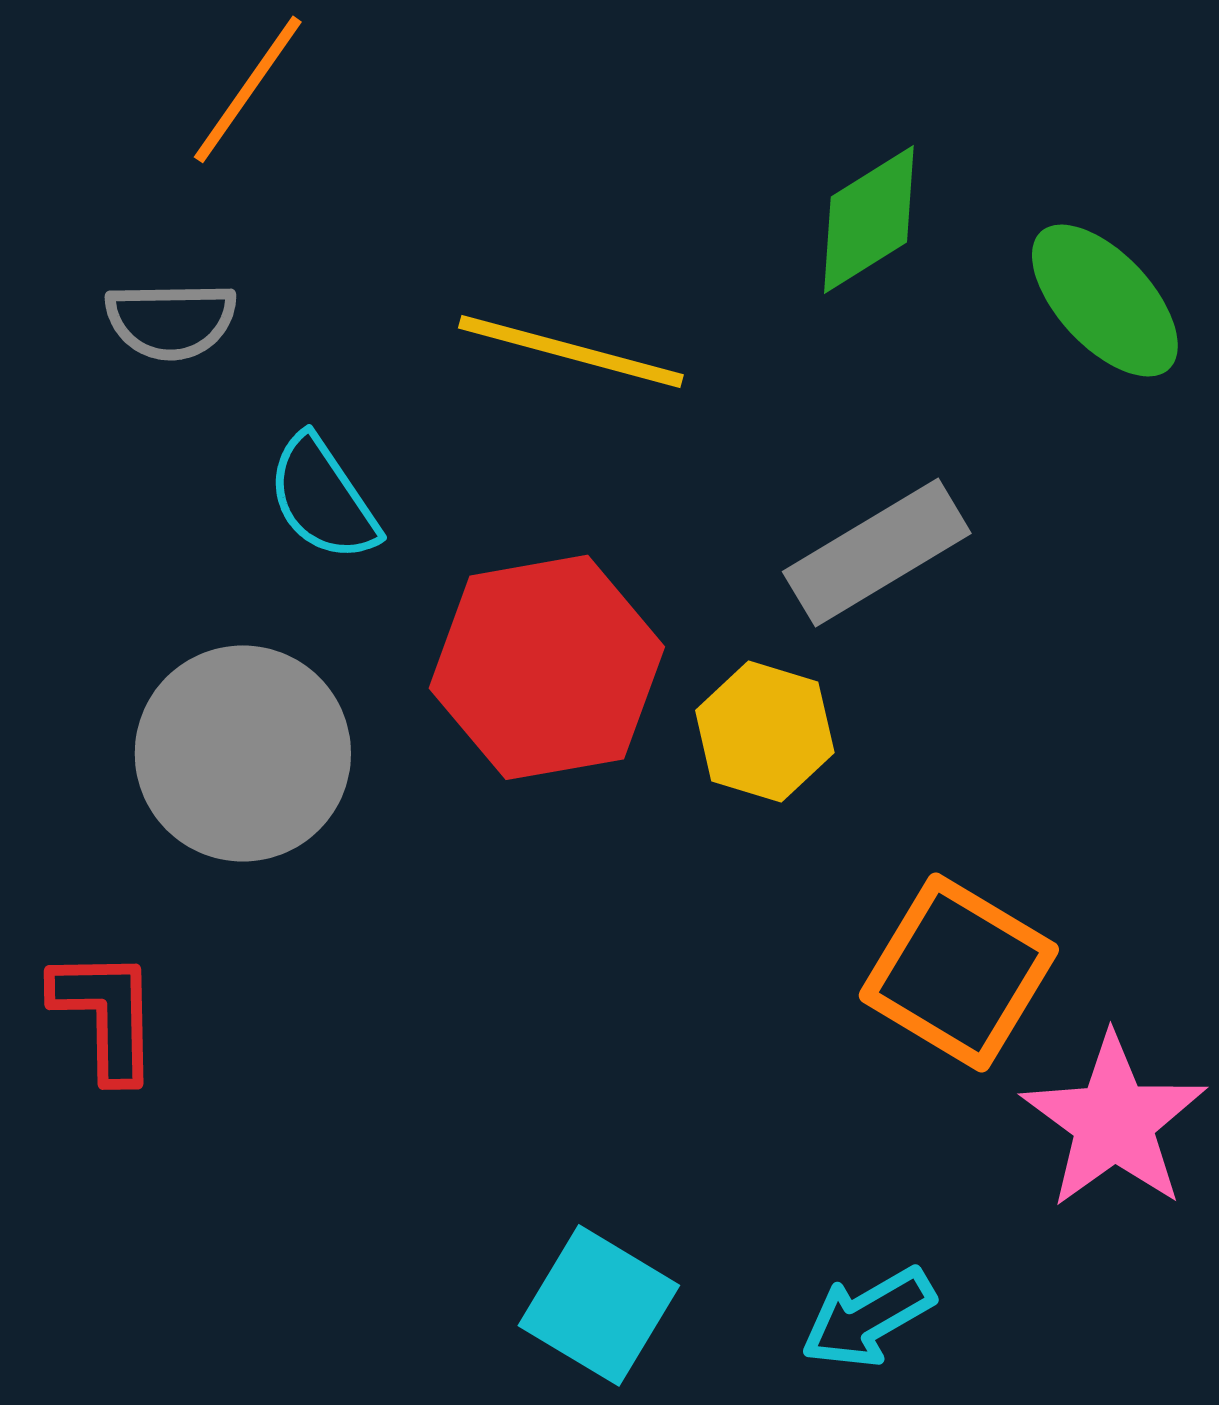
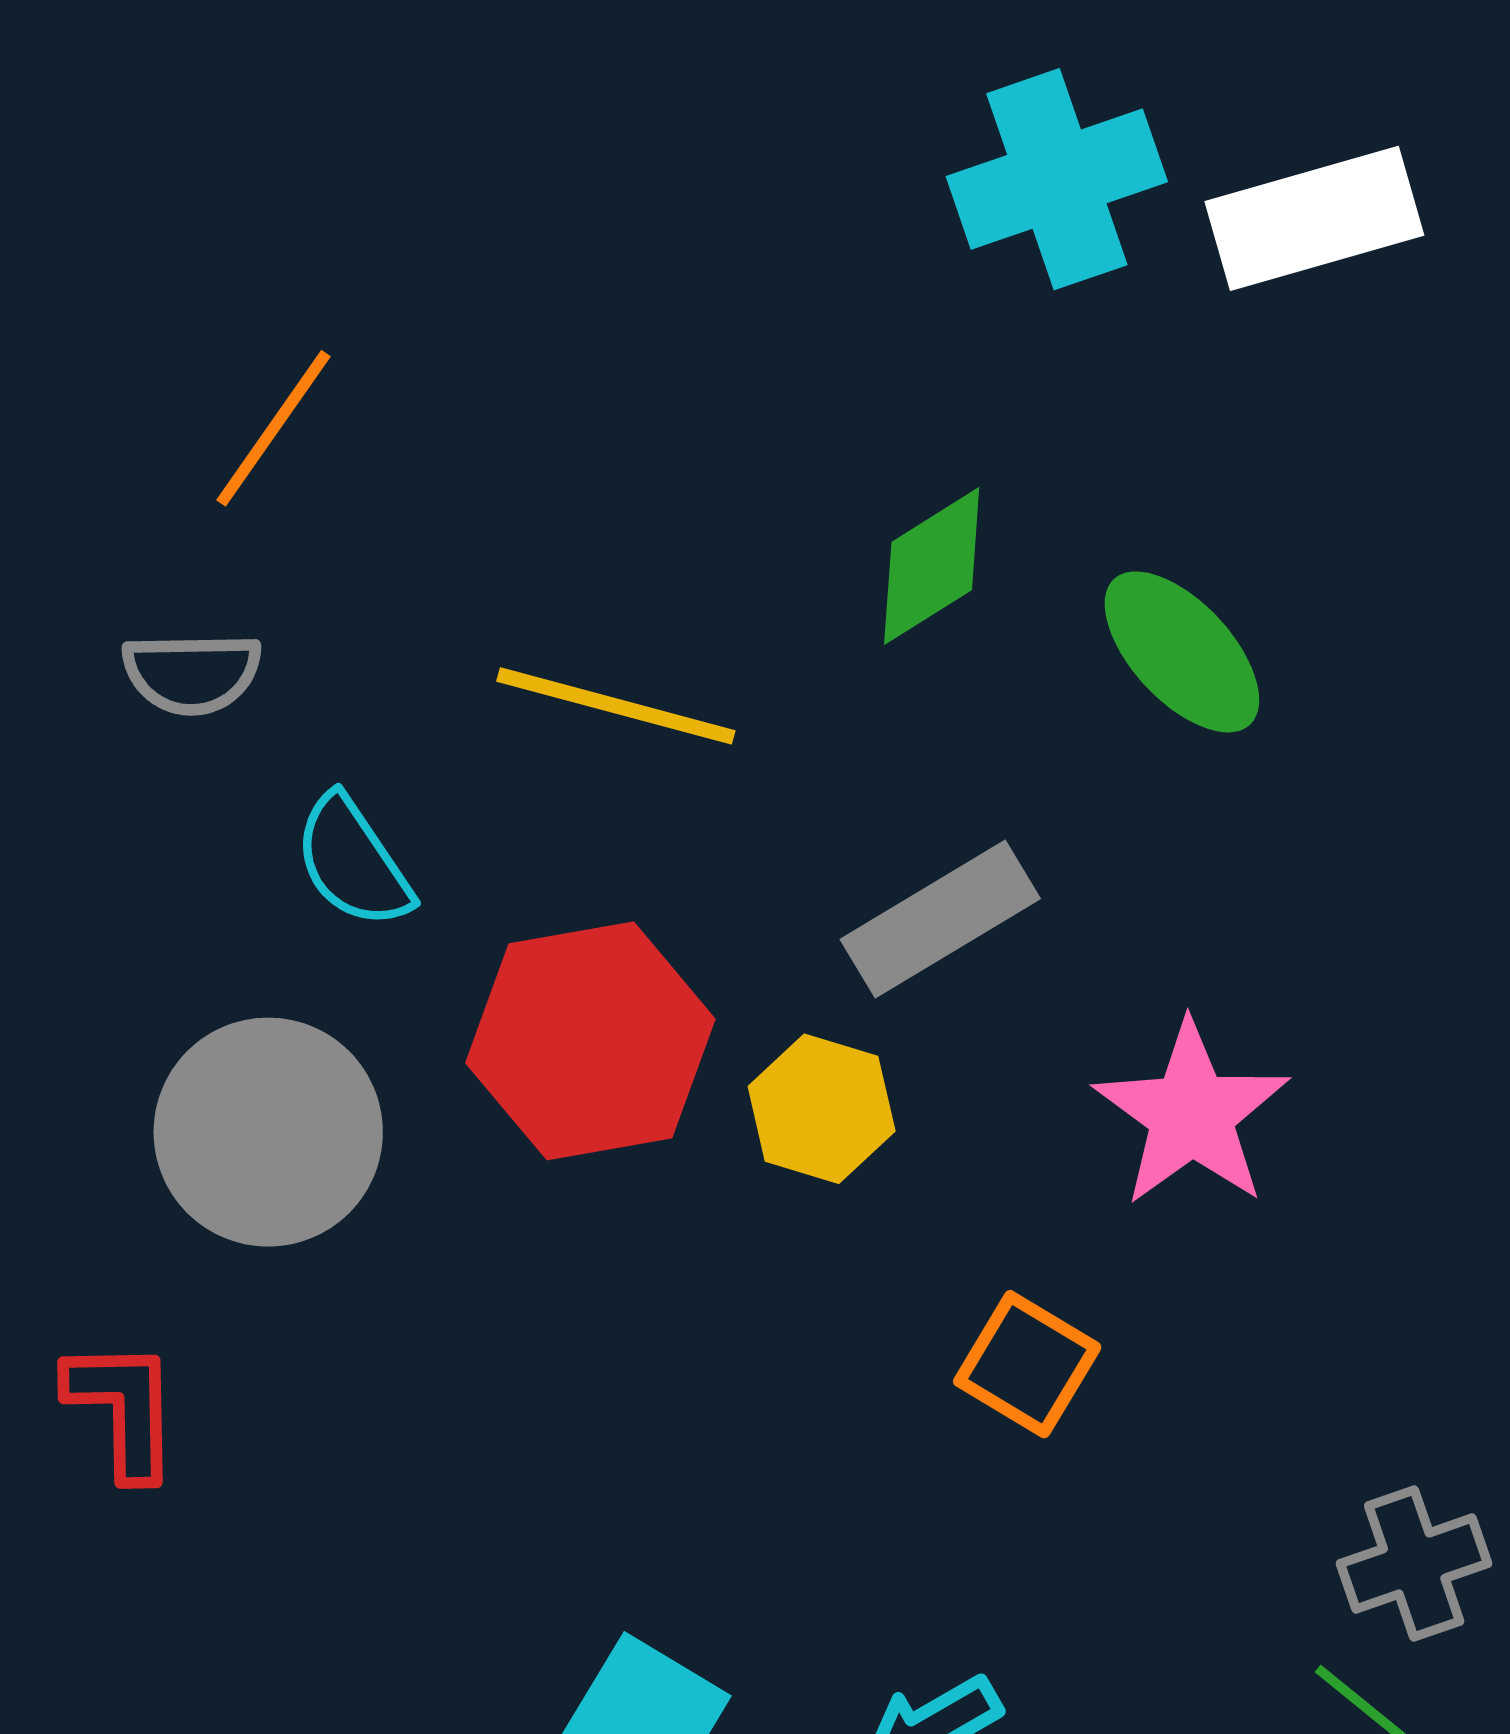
orange square: (959, 972) -> (1027, 1364), size x0.7
pink star: (1114, 1121) -> (1191, 1114), moved

